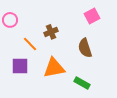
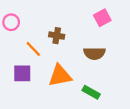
brown cross: (51, 32) -> (57, 36), turned 32
brown semicircle: (85, 48) -> (94, 53), turned -72

